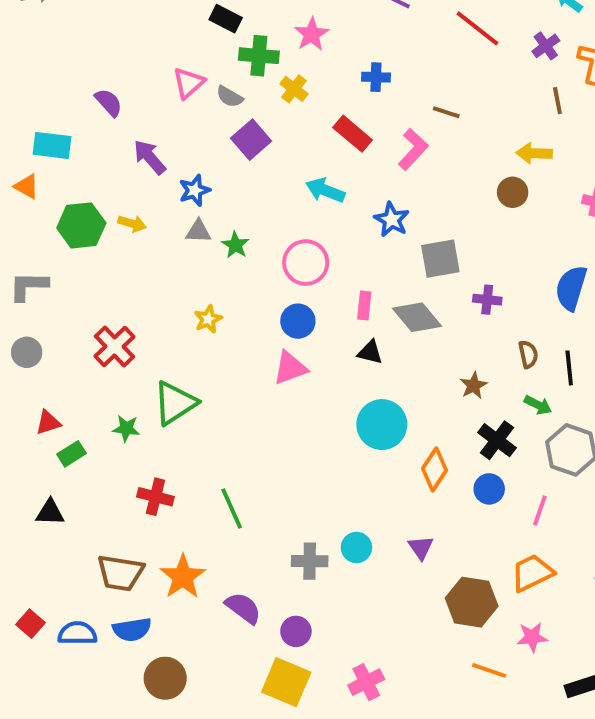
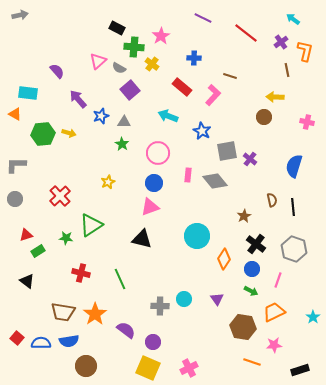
gray triangle: (198, 231) -> (124, 122), moved
purple cross: (487, 300) -> (250, 159), moved, turned 32
black triangle: (370, 352) -> (142, 239), moved, size x1.5
green arrow: (538, 405) -> (251, 291), moved
black triangle: (50, 512) -> (27, 281), turned 35

